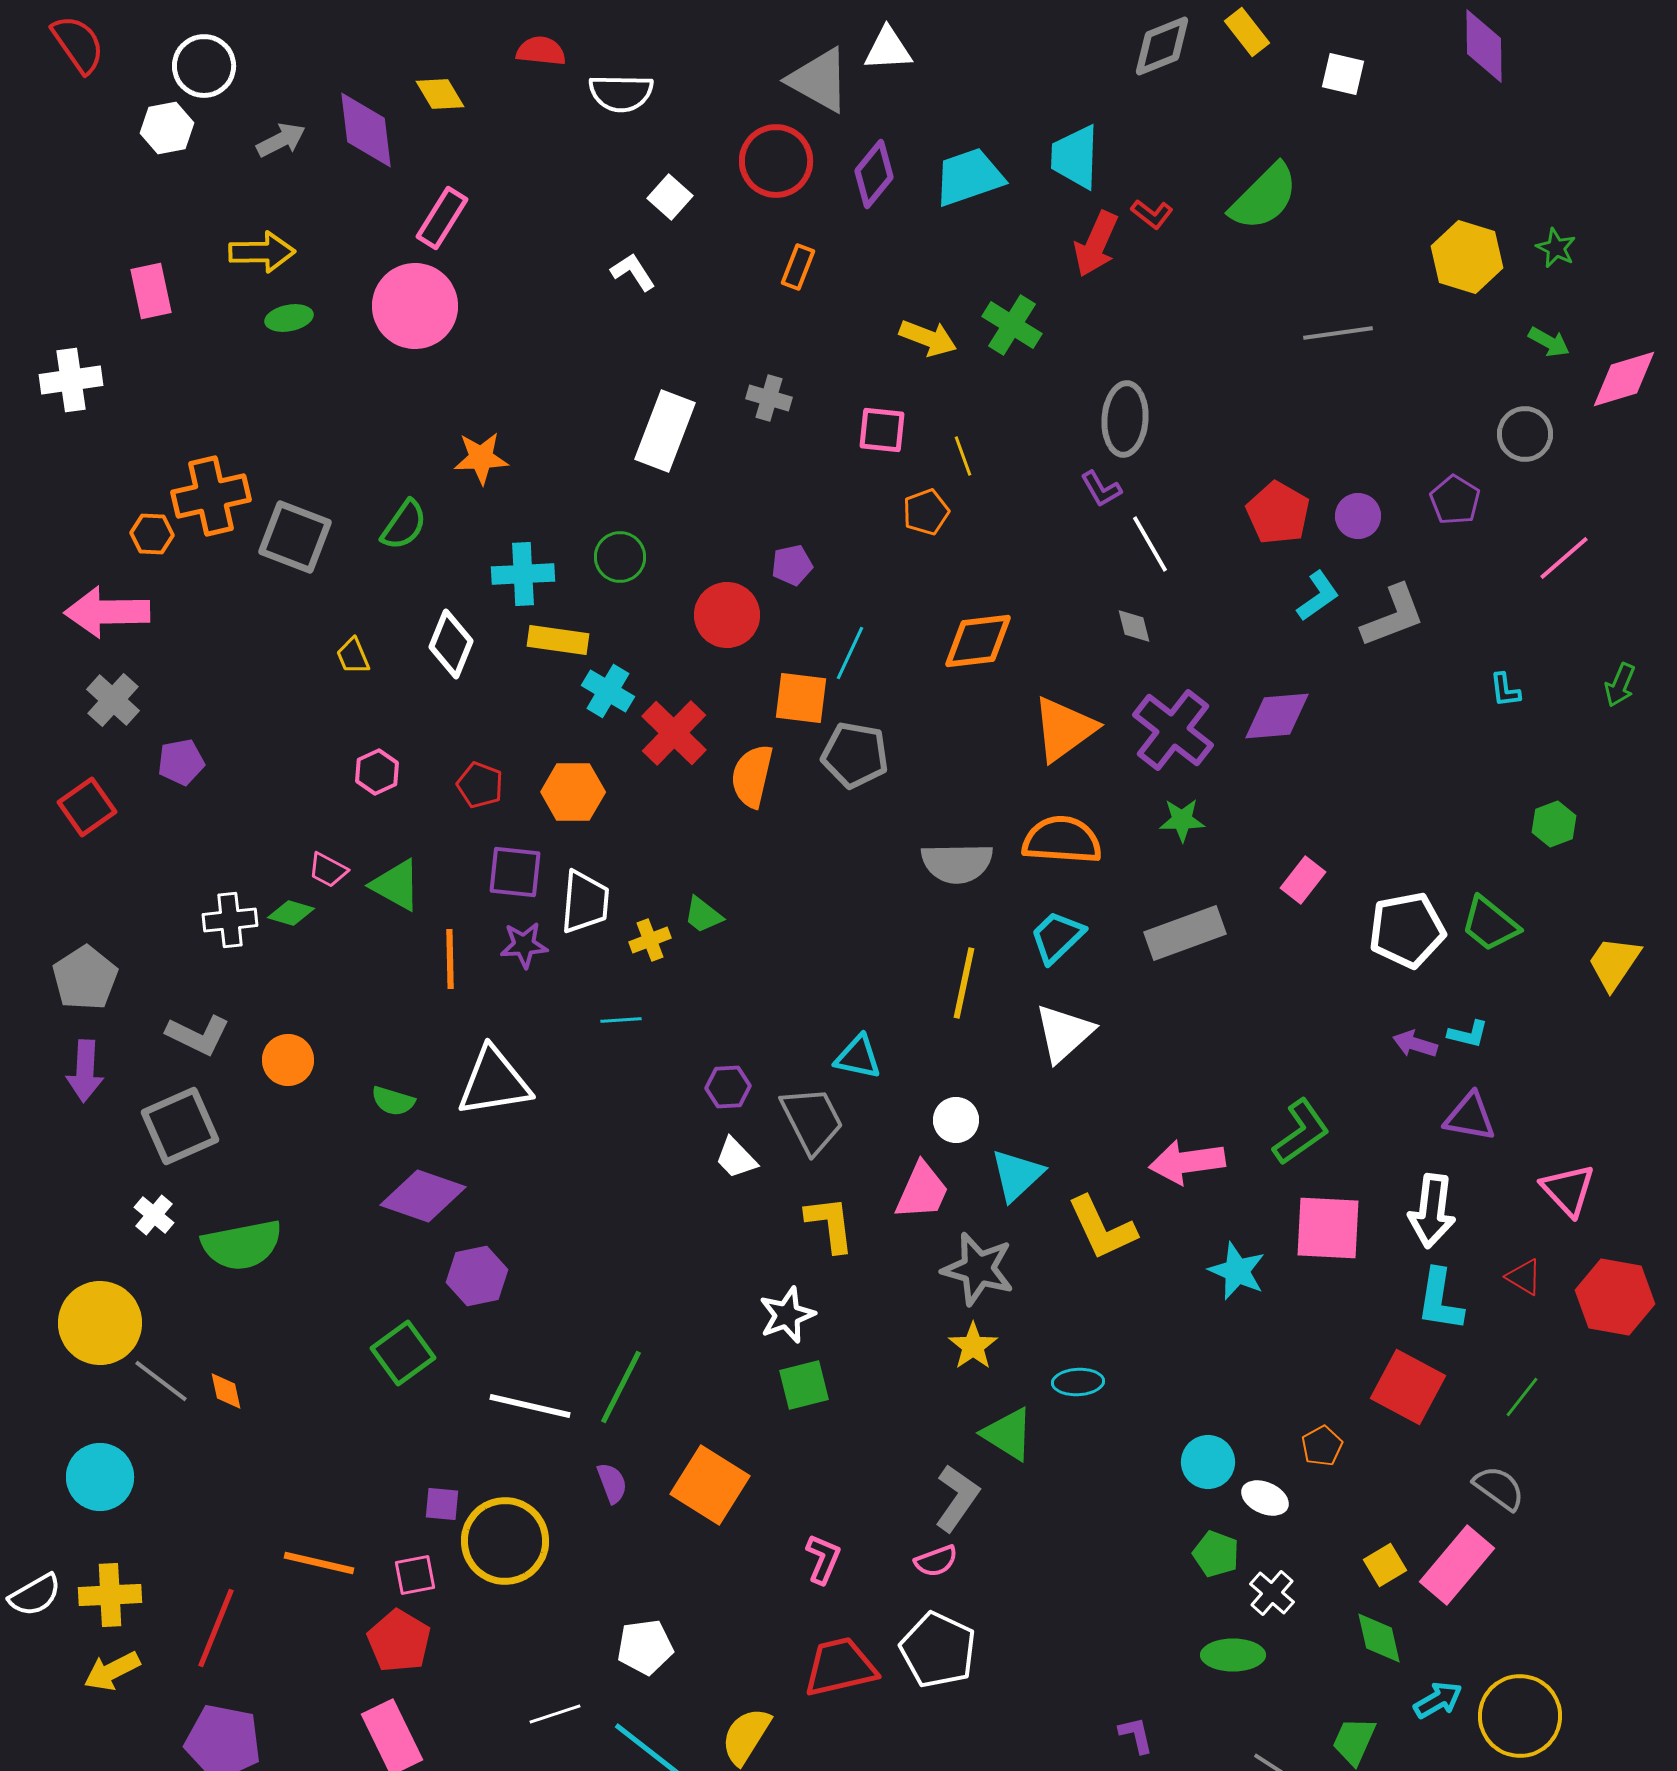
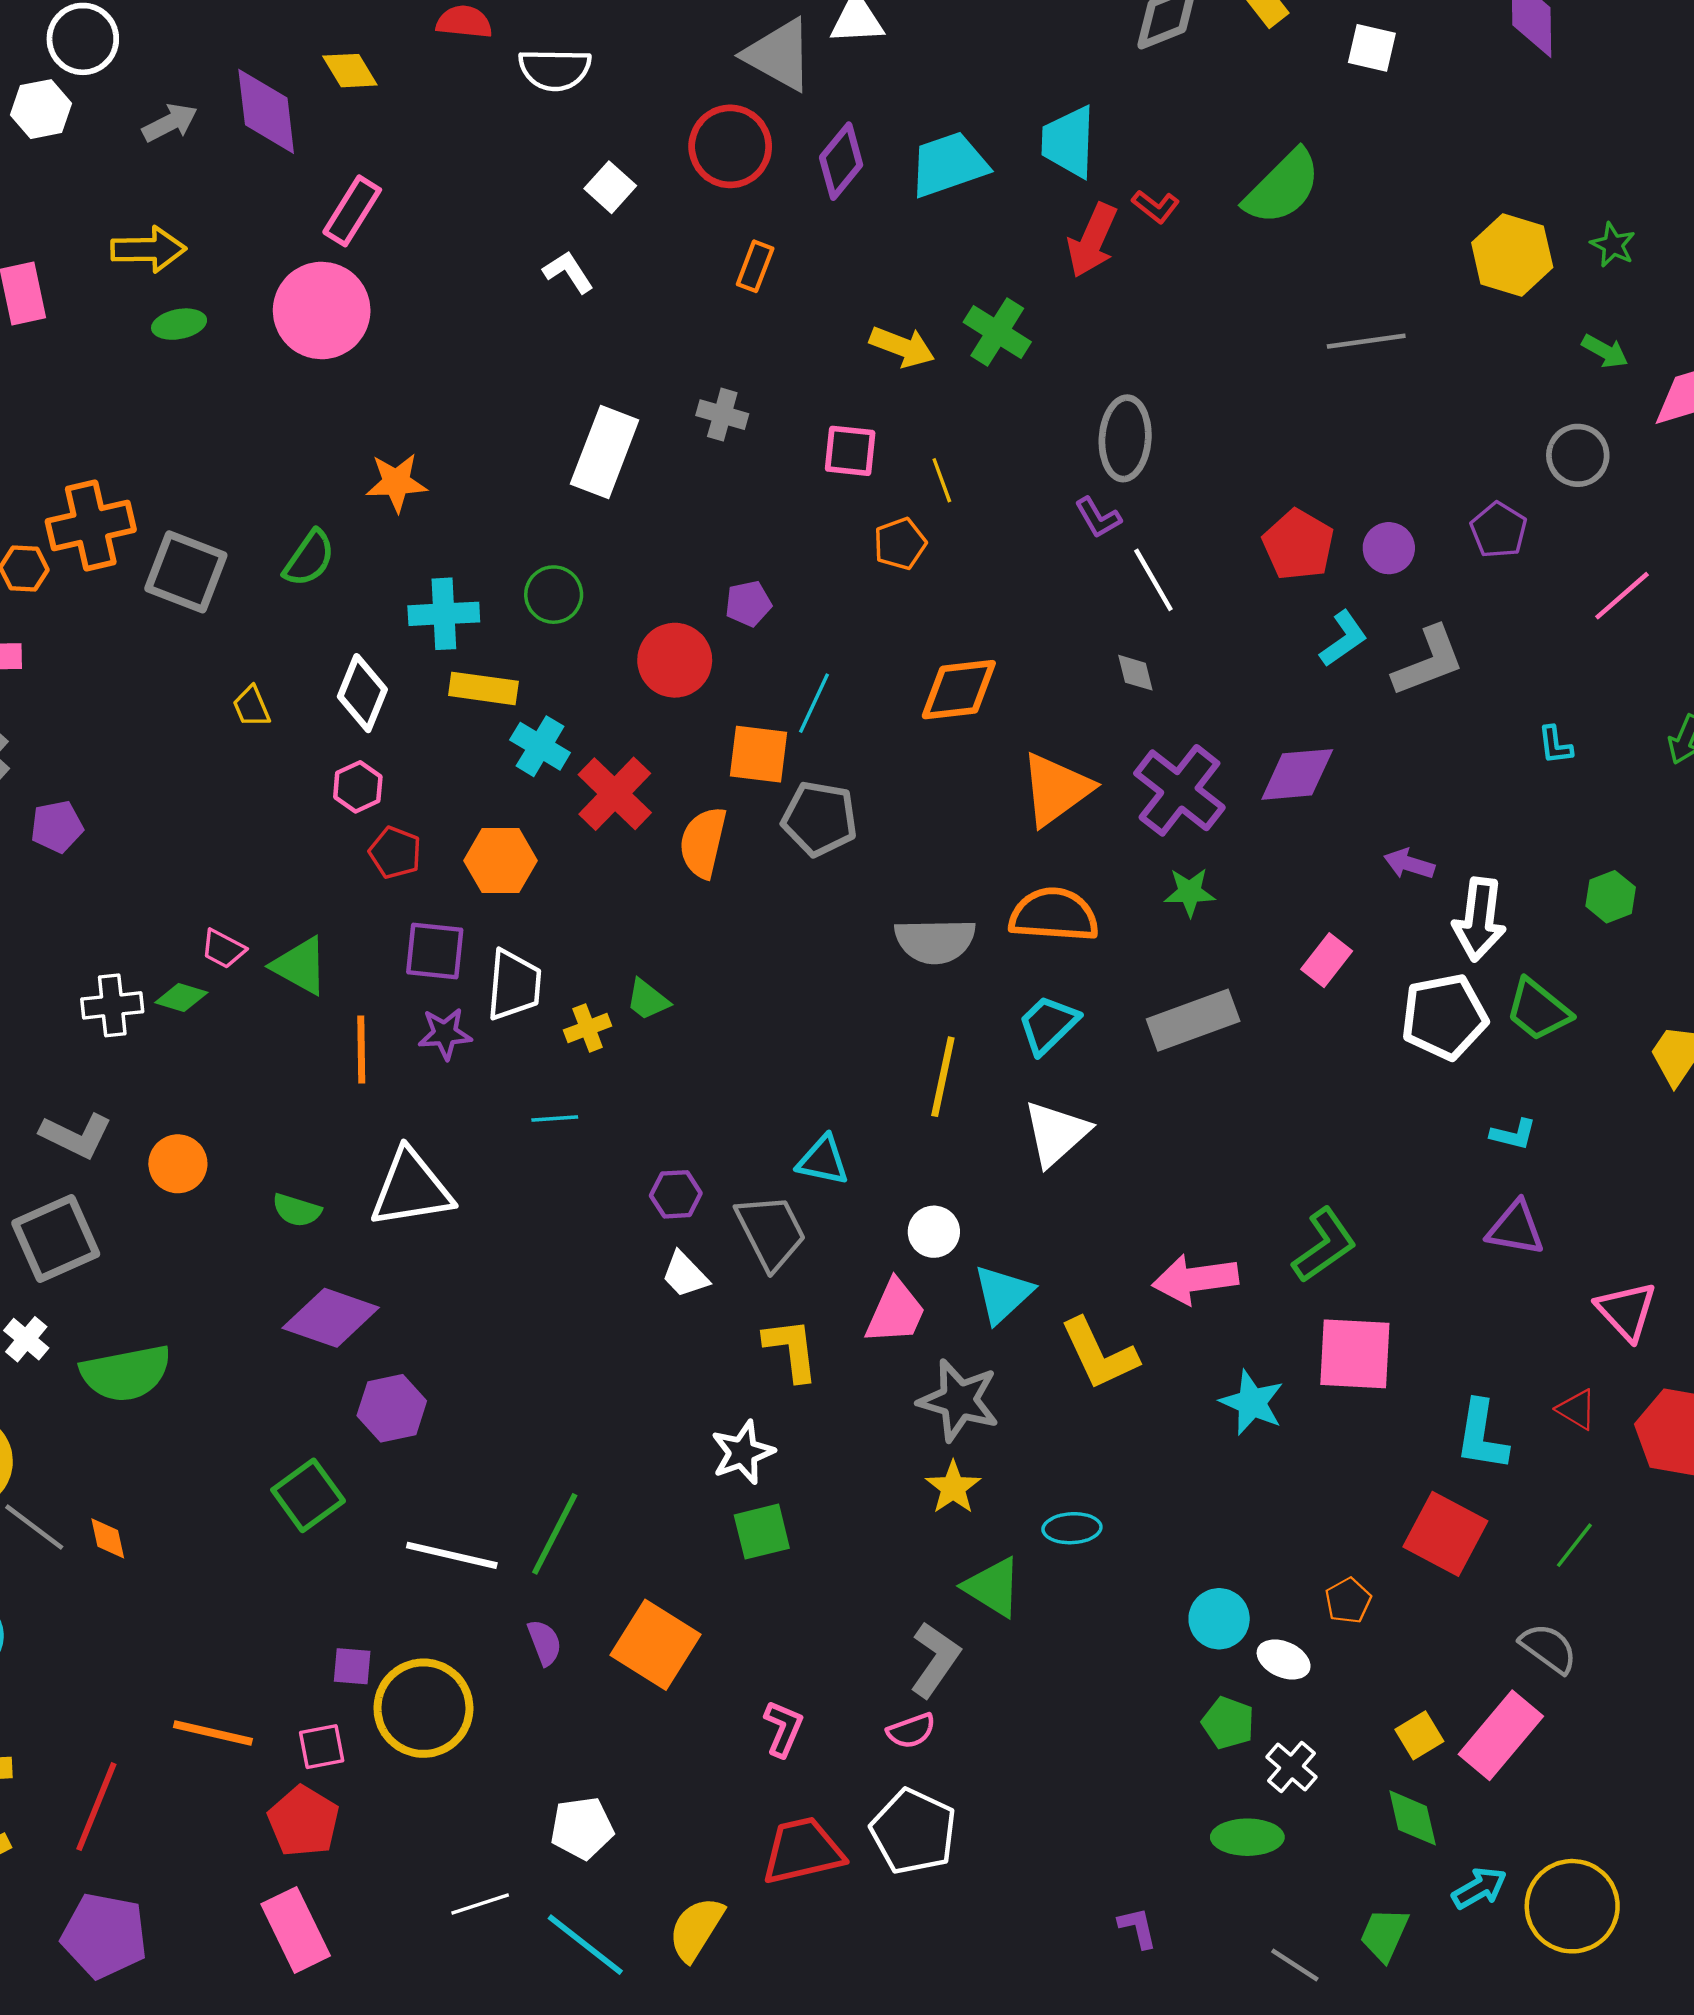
pink hexagon: (377, 772) -> (358, 787), moved
purple arrow: (1415, 1044) -> (1409, 864), moved
white arrow: (1432, 1211) -> (1479, 919), moved

